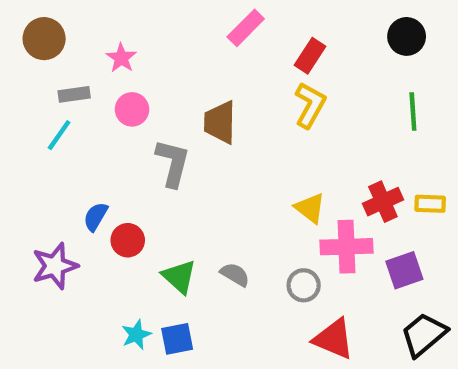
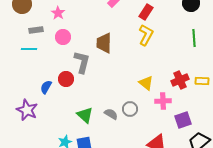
cyan line: (59, 135) -> (29, 49), turned 56
red circle: (128, 240) -> (66, 79), moved
pink cross: (346, 247) -> (163, 101), size x0.7
purple star: (55, 266) -> (27, 110), turned -30
purple square: (404, 270) -> (183, 120), moved
gray circle: (304, 285) -> (130, 109), moved

